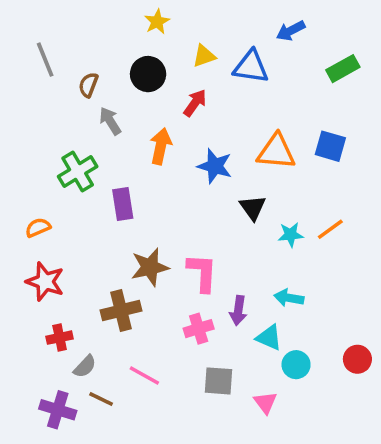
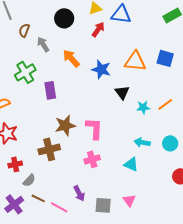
brown semicircle: (88, 85) -> (24, 30), moved
red arrow: (195, 103) -> (98, 29), moved
orange arrow: (161, 146) -> (71, 58), turned -54
purple arrow: (238, 310) -> (79, 193), moved, turned -35
cyan circle: (296, 365) -> (170, 143), moved
pink line: (144, 375) -> (59, 207), moved
gray square: (218, 381) -> (103, 205), moved
purple cross: (58, 410) -> (14, 204), turned 36

